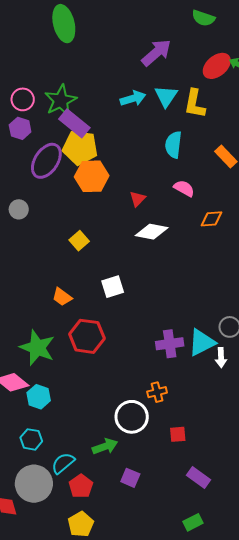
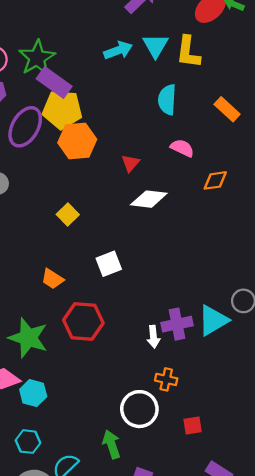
white arrow: (221, 358) -> (153, 337), moved
orange cross: (157, 392) -> (166, 379), turned 30
green arrow: (105, 446) -> (111, 444), turned -85

